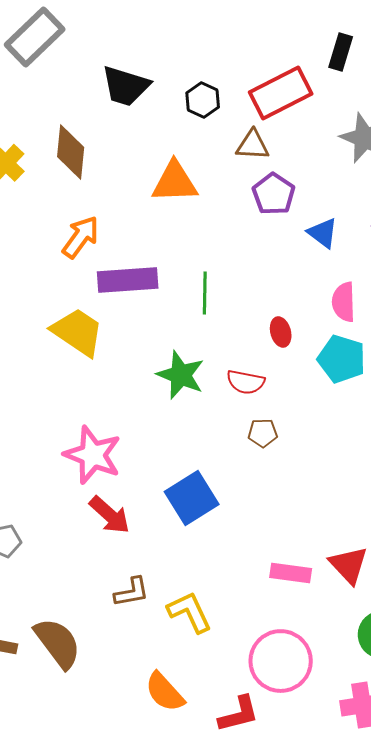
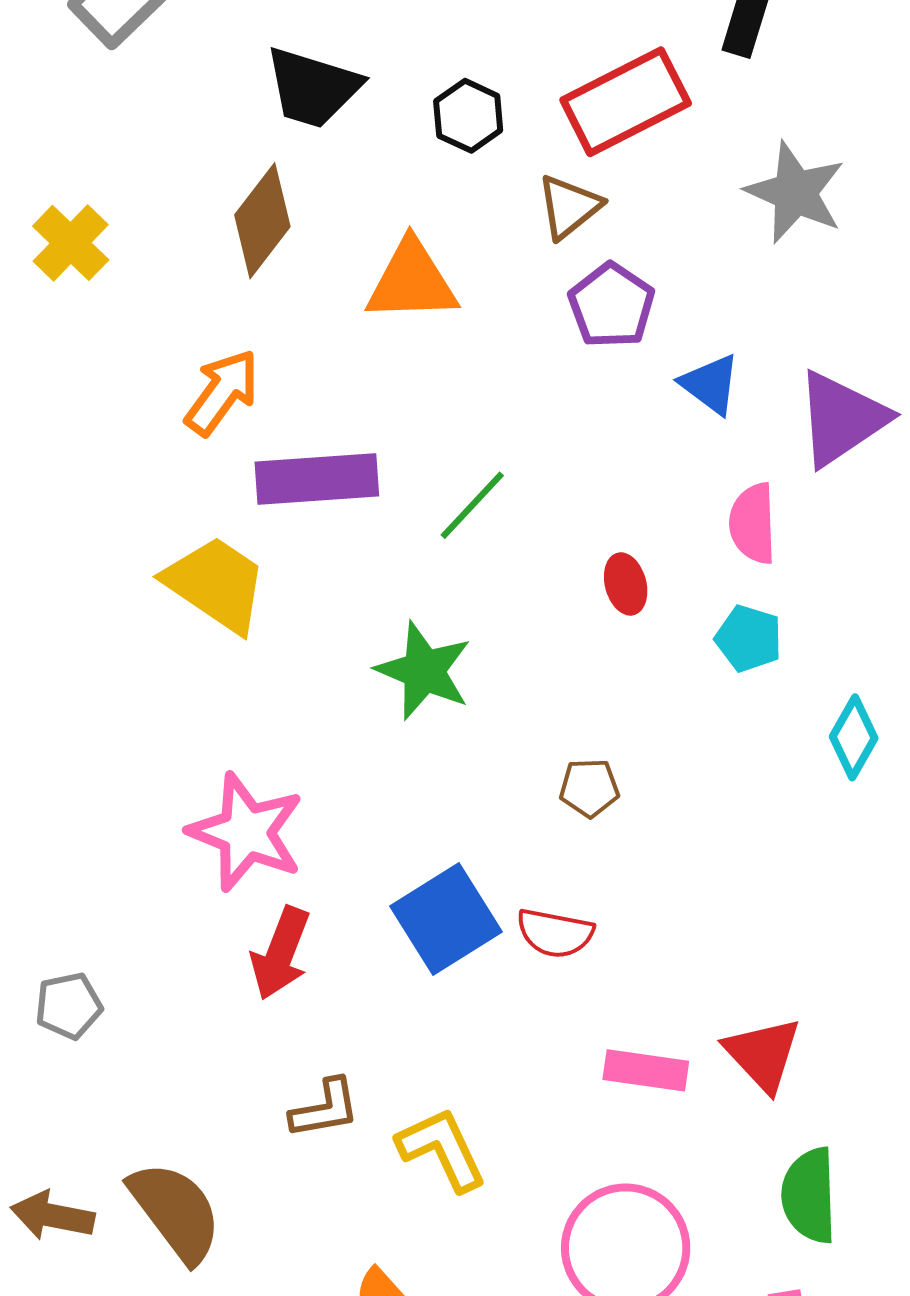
brown triangle: (253, 145) -> (569, 207), turned -42
brown diamond: (71, 152) -> (262, 221), moved, turned 32
green line: (205, 293) -> (472, 505), turned 42
cyan pentagon: (342, 359) -> (749, 638), size x0.7
red semicircle: (246, 382) -> (555, 933), moved
red arrow: (110, 515) -> (281, 953), turned 69

